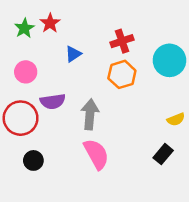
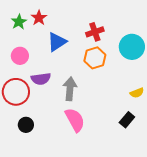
blue triangle: (73, 54) -> (57, 42), size x1.5

